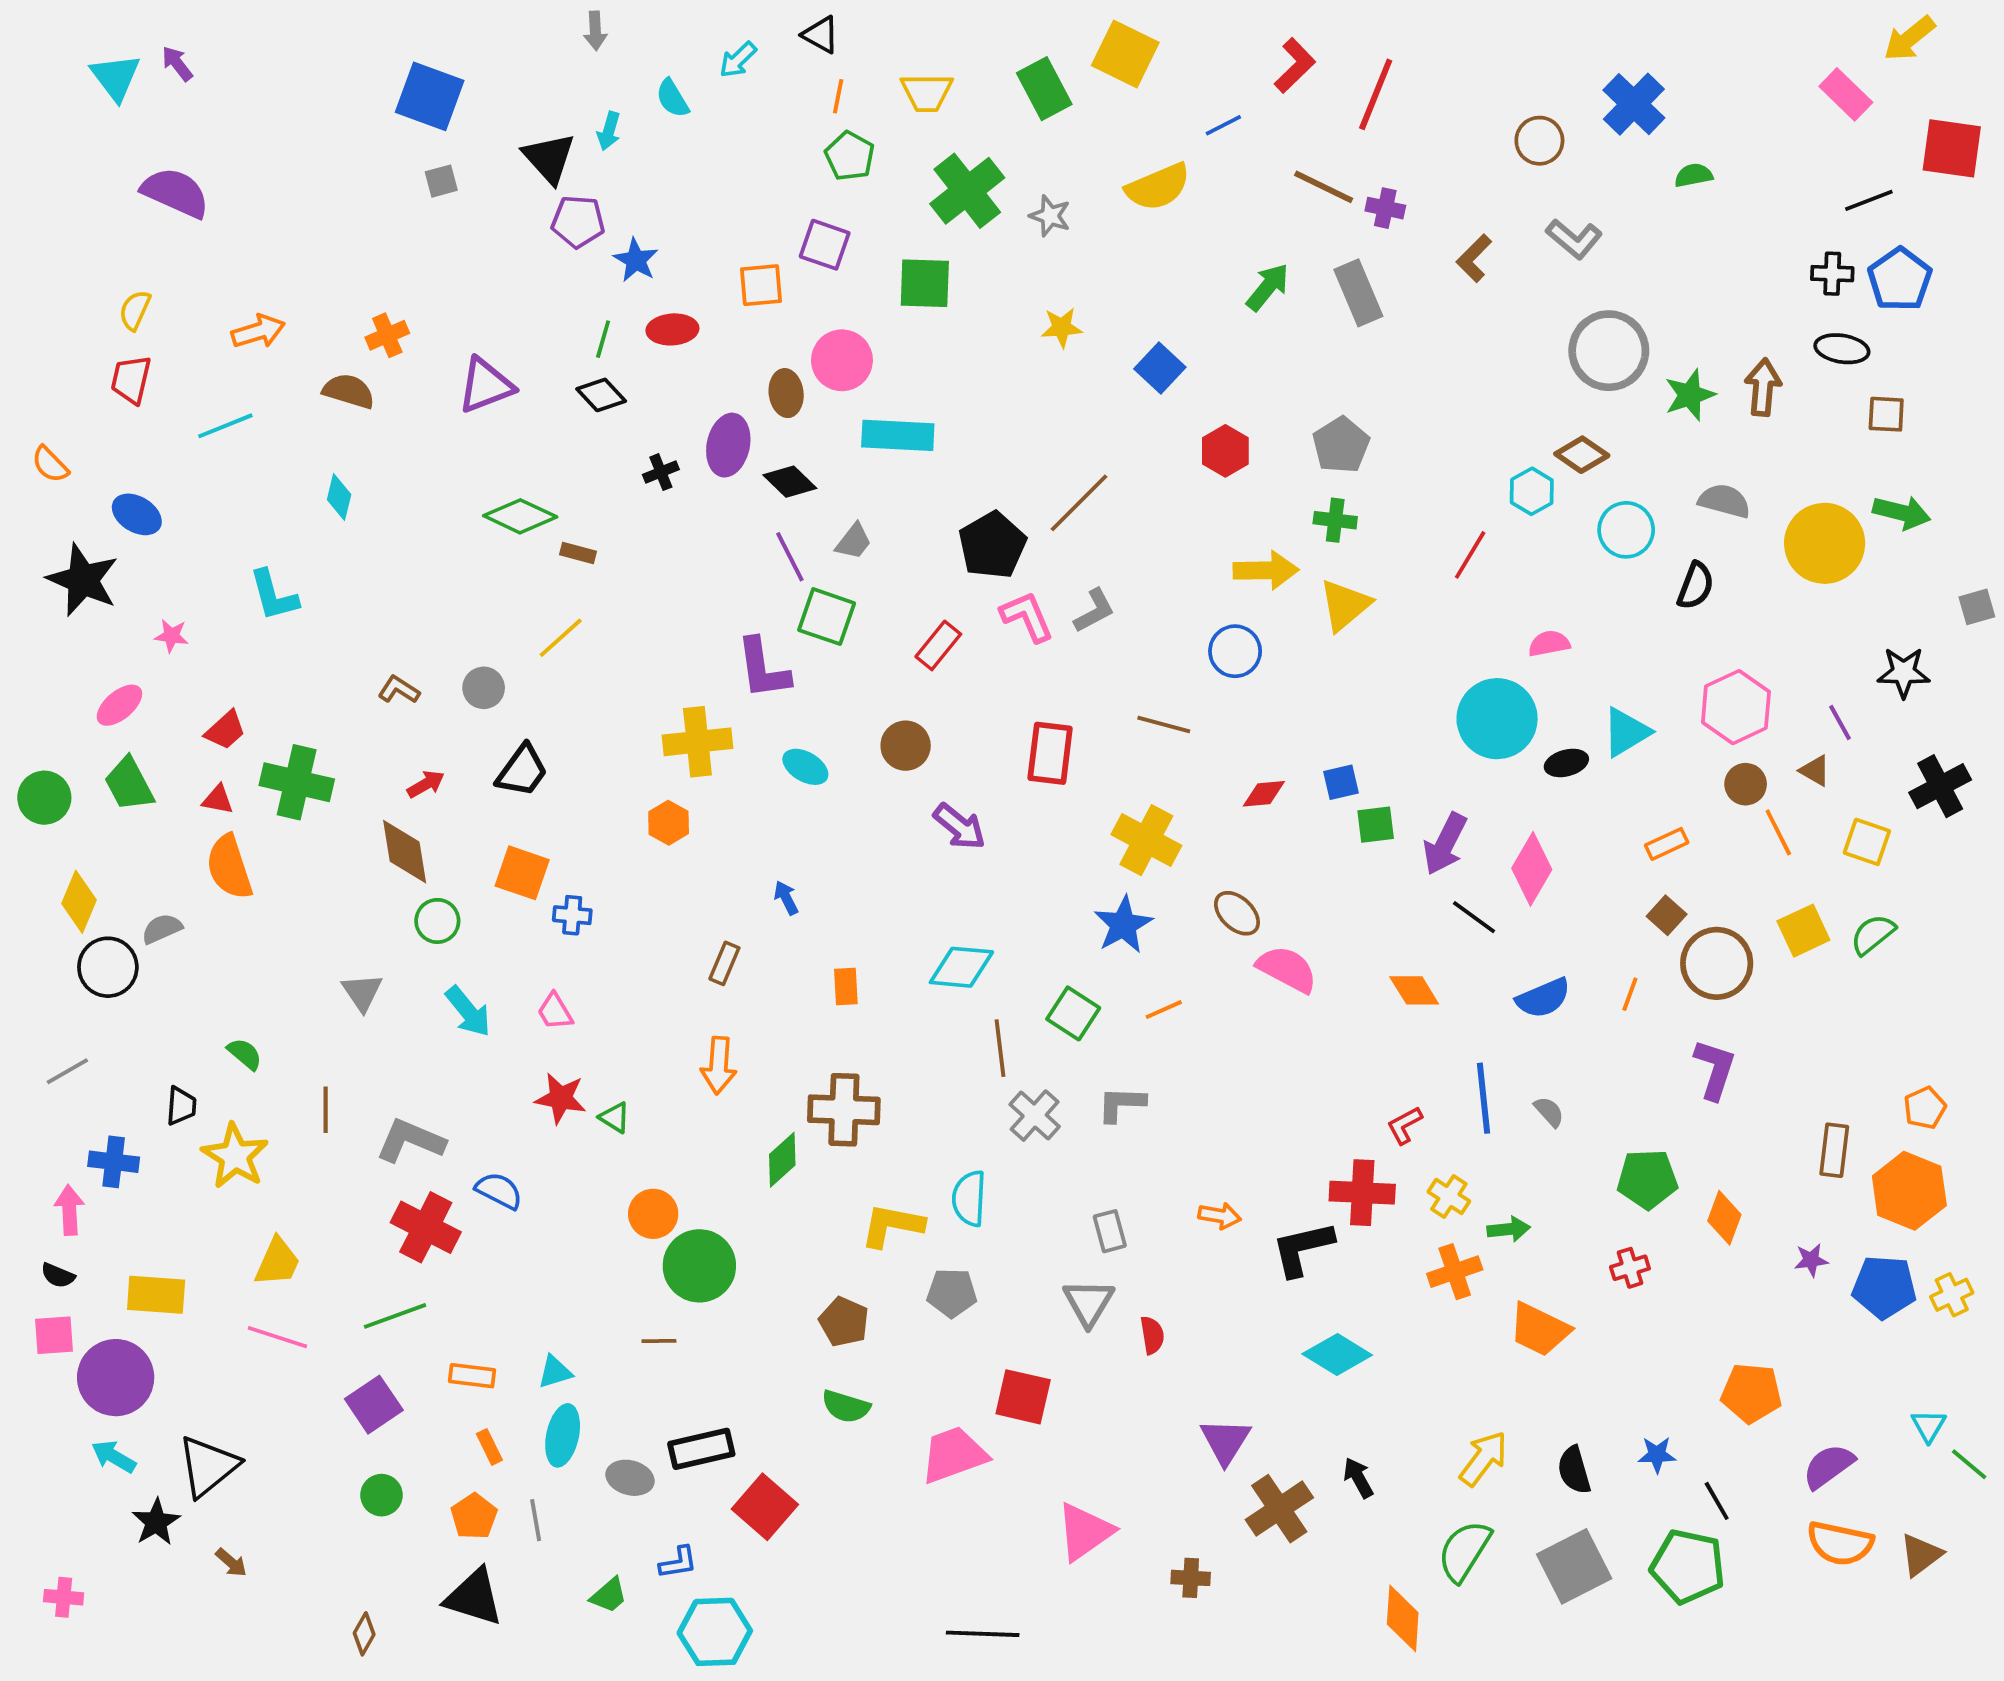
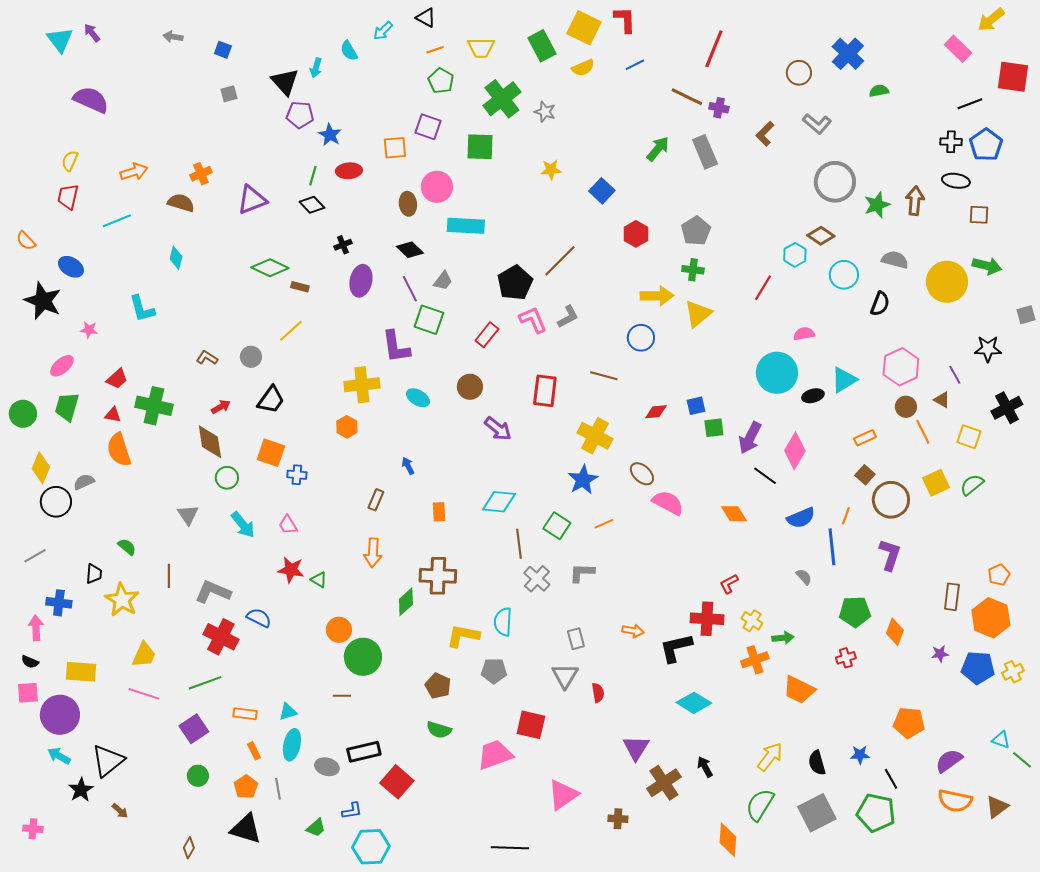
gray arrow: (595, 31) -> (173, 37), moved, turned 102
red L-shape: (1295, 66) -> (625, 20), moved, turned -48
blue square: (430, 96) -> (223, 50), size x0.5
orange line: (838, 96) -> (435, 50), turned 60
yellow semicircle: (1158, 187) -> (583, 68), moved, size x0.7
purple ellipse: (728, 445) -> (361, 281), moved
green trapezoid: (129, 784) -> (67, 407), turned 44
blue line: (1484, 1098) -> (832, 547), moved
cyan triangle: (1929, 1426) -> (1001, 740), turned -42

